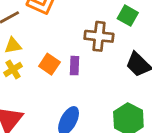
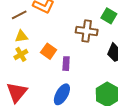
purple rectangle: (75, 66) -> (66, 64), moved

